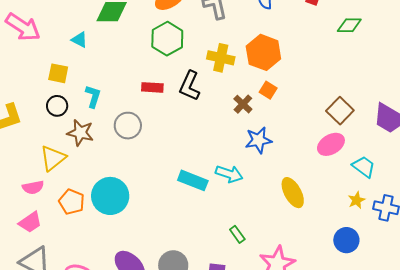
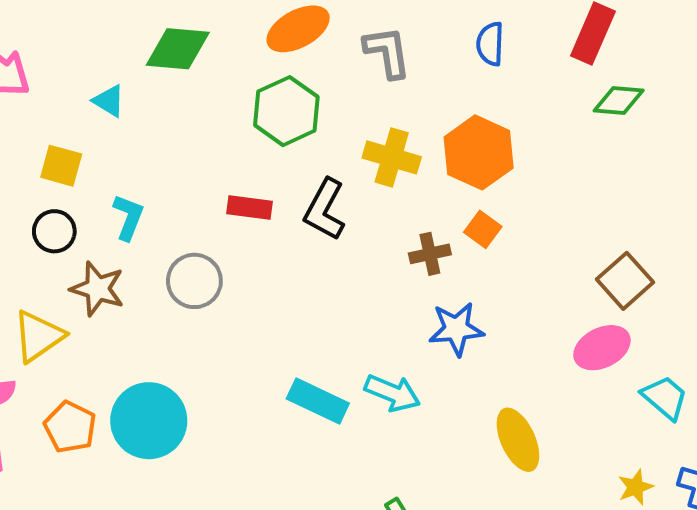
green diamond: (349, 25) -> (619, 101), moved
brown cross: (243, 104) -> (430, 254), turned 30
yellow star: (357, 200) -> (636, 487), moved

